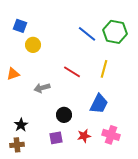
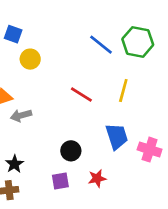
gray arrow: (42, 88) -> (21, 115), moved
blue trapezoid: (99, 104) -> (117, 136), turned -45
pink cross: (111, 135) -> (150, 150), moved

